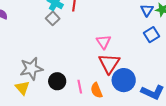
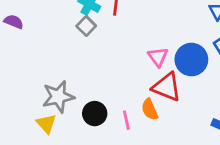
red triangle: (109, 64) -> (167, 87), turned -40
blue circle: (124, 80) -> (191, 60), moved
orange semicircle: (96, 90) -> (150, 109), moved

